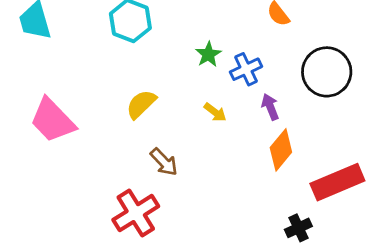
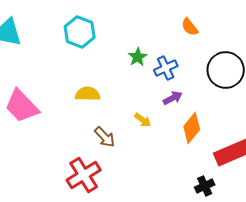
yellow semicircle: (141, 104) -> (88, 94), turned 45
purple arrow: (270, 107) -> (173, 98), moved, turned 84
yellow arrow: (215, 112) -> (143, 120), moved

